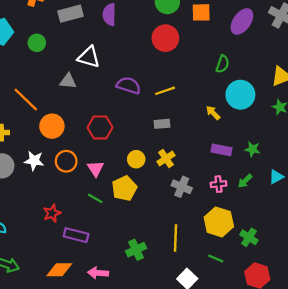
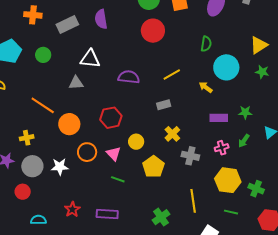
yellow line: (165, 91) -> (172, 75), moved
yellow circle: (136, 159) -> (136, 142), moved
white star: (34, 161) -> (60, 167), moved
yellow pentagon: (124, 188) -> (153, 167), moved
red star: (52, 213) -> (72, 209), moved

